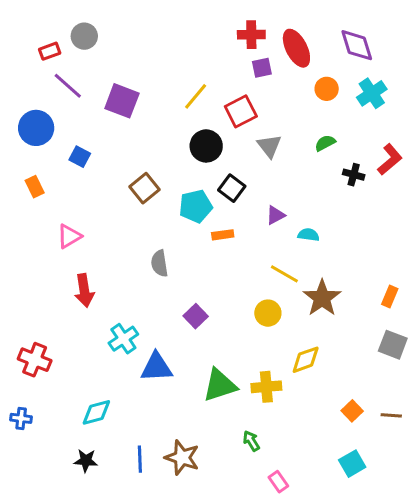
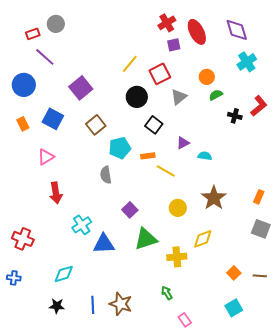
red cross: (251, 35) -> (167, 23), turned -30
orange circle: (327, 89) -> (207, 77), moved
purple square: (122, 101) -> (81, 88), moved, turned 30
gray triangle: (269, 146) -> (179, 97), turned 30
blue square: (80, 157) -> (53, 119), moved, size x1.5
cyan pentagon: (196, 206) -> (120, 148), moved
yellow line: (284, 274) -> (166, 171), moved
green triangle: (220, 385) -> (146, 239), moved

